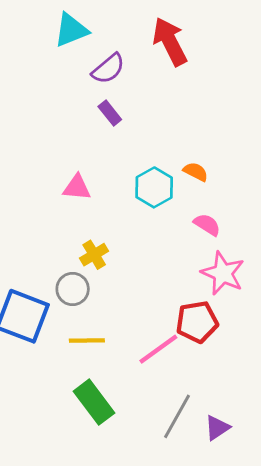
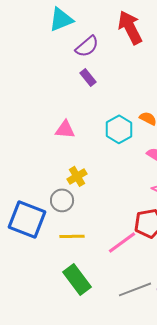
gray line: (177, 416) -> (135, 289), turned 40

